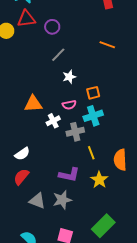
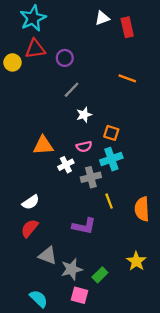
orange square: (93, 93) -> (111, 133), turned 32
yellow star: (99, 180) -> (136, 261), moved
gray star: (62, 200) -> (72, 269), moved
green rectangle: (103, 226) -> (100, 275), moved, size x0.6

